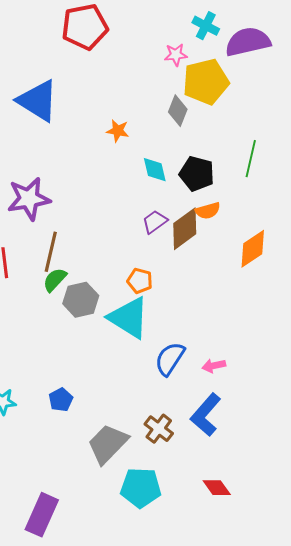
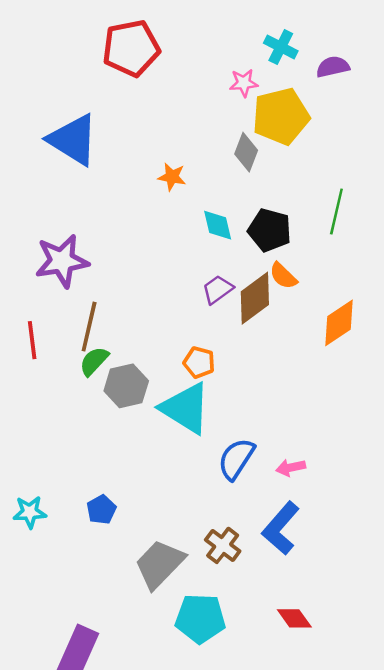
purple semicircle: (248, 42) -> (333, 67), size x0.6
orange semicircle: (208, 211) -> (283, 276), turned 60

